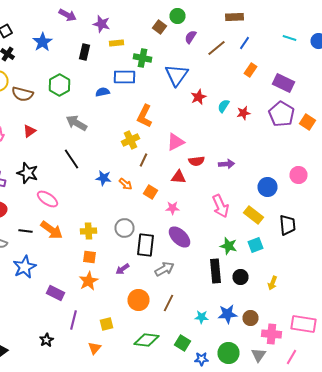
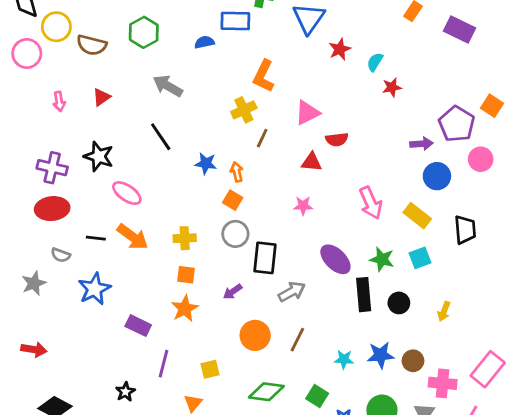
red star: (244, 113) -> (392, 87), moved
purple pentagon: (282, 114) -> (457, 124), moved
orange square: (308, 122) -> (492, 106), moved
purple arrow: (226, 164) -> (421, 144), moved
orange arrow: (126, 184) -> (237, 172), turned -144
orange square: (150, 192) -> (233, 200), moved
purple ellipse: (180, 237) -> (335, 259), moved
pink rectangle: (304, 324) -> (488, 369), turned -60

